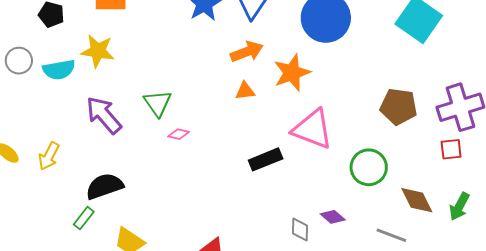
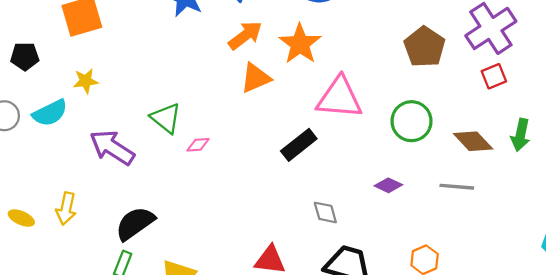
yellow star: (98, 51) -> (86, 81), size x0.7
orange triangle: (245, 91) -> (256, 78), size x1.4
brown pentagon: (399, 107) -> (425, 47), turned -30
gray diamond: (300, 229) -> (325, 212), moved

